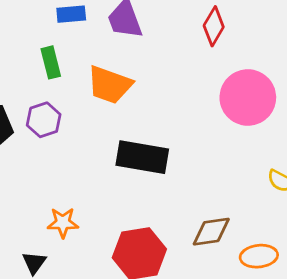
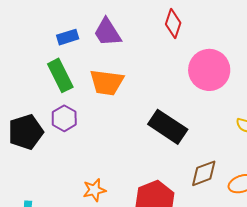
green rectangle: (51, 62) -> (60, 75), size x1.4
black rectangle: (142, 157) -> (168, 127), moved, turned 36

